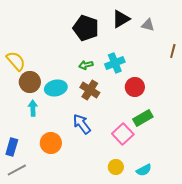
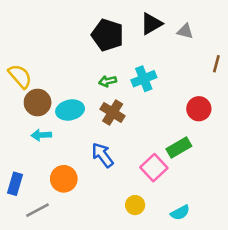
red circle: (135, 87) -> (199, 109), moved
cyan arrow: (33, 108) -> (41, 135), turned -91
yellow circle: (116, 167) -> (135, 205), moved
gray line: (17, 170) -> (38, 210), moved

